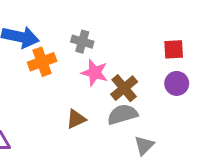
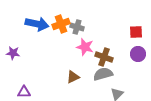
orange cross: (42, 62) -> (61, 24), moved
brown cross: (124, 88) -> (104, 57), turned -30

